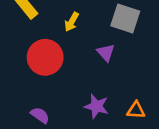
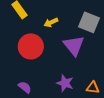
yellow arrow: (72, 22) -> (51, 22), turned 32
purple triangle: (106, 53) -> (74, 46), size x1.6

